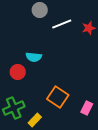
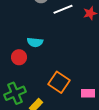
pink rectangle: (87, 108) -> (88, 93), turned 64

